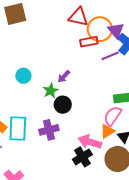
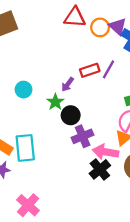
orange circle: (100, 29) -> (100, 27), size x0.7
red rectangle: (89, 42) -> (90, 70), moved
purple line: (110, 56) -> (108, 69), moved, turned -30
purple cross: (49, 130) -> (83, 136), moved

